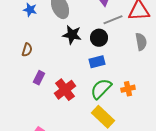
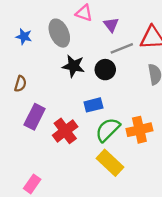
blue rectangle: (97, 62) -> (93, 105), moved
purple rectangle: (39, 78) -> (35, 117), size x1.5
orange cross: (128, 89) -> (139, 130), size x1.5

